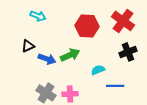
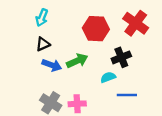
cyan arrow: (38, 16) -> (42, 18), turned 91
black triangle: (28, 46) -> (43, 44), moved
black cross: (128, 52) -> (121, 57), moved

